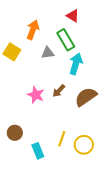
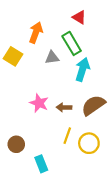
brown arrow: (59, 91) -> (64, 107), moved, turned 48
yellow line: (62, 139) -> (67, 136), moved
yellow circle: (84, 145) -> (89, 143), moved

